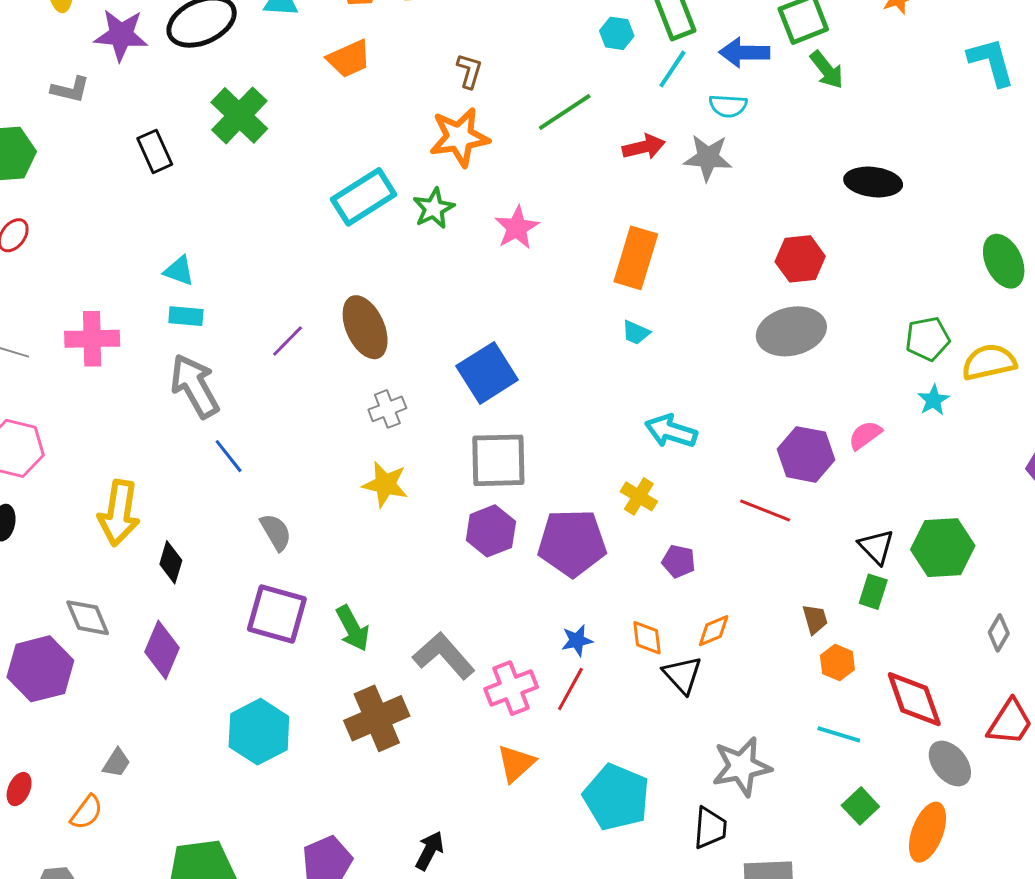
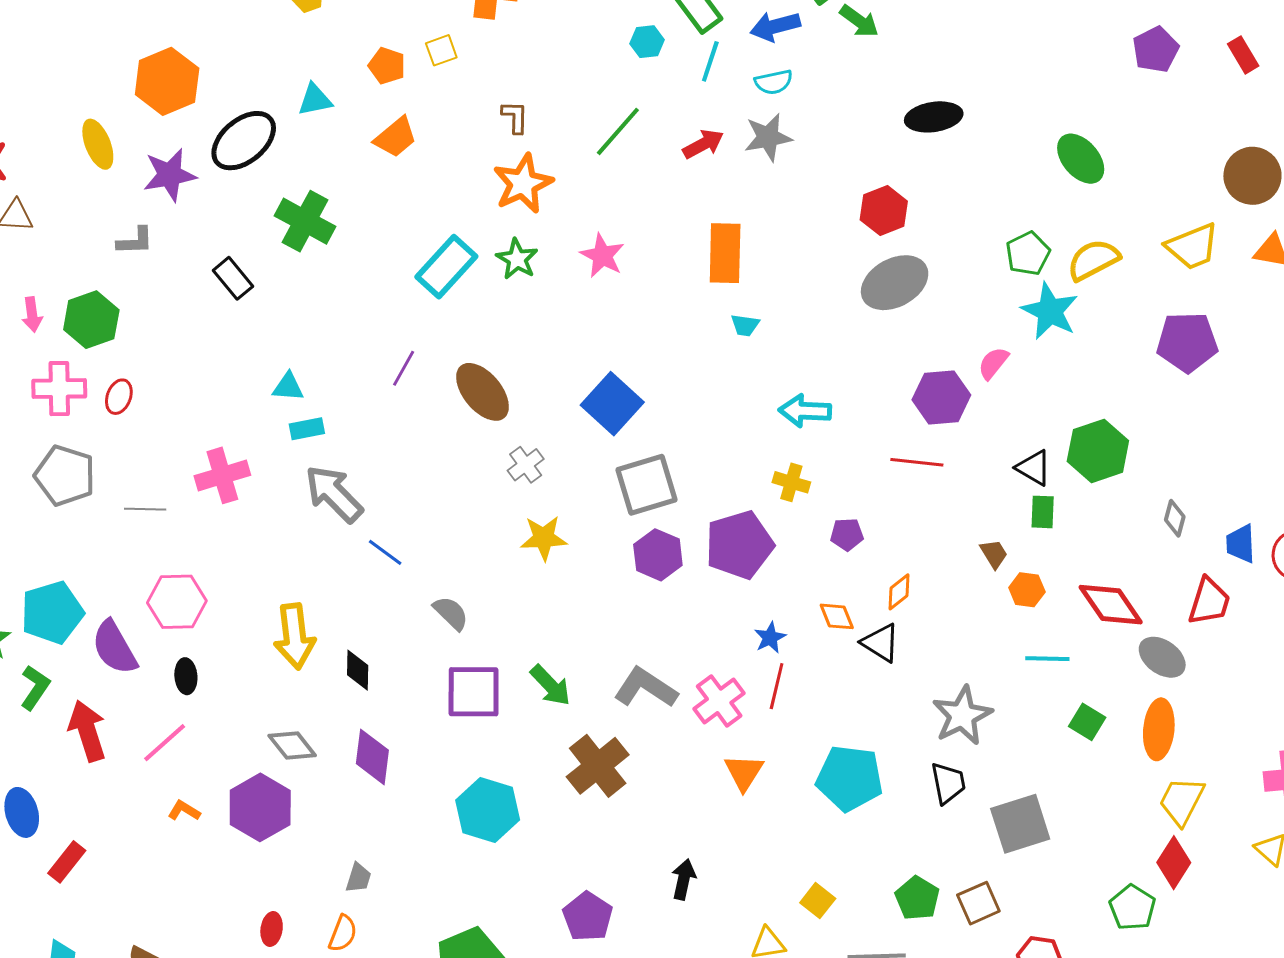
purple line: (288, 341) -> (404, 368), moved
cyan star: (933, 400) -> (1050, 311), size x1.8

